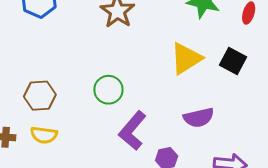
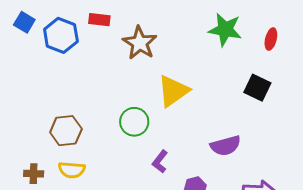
yellow triangle: (186, 58) -> (173, 91), moved
purple L-shape: (132, 131) -> (160, 162), size x0.6

